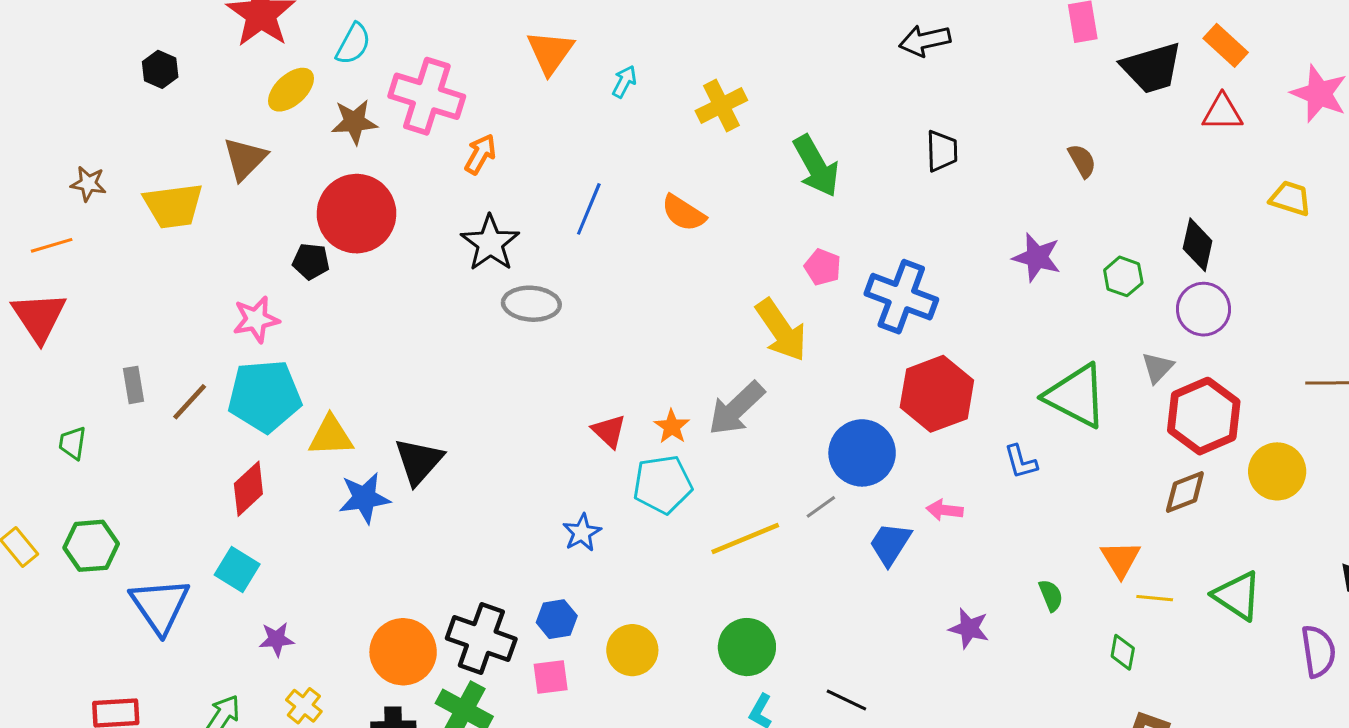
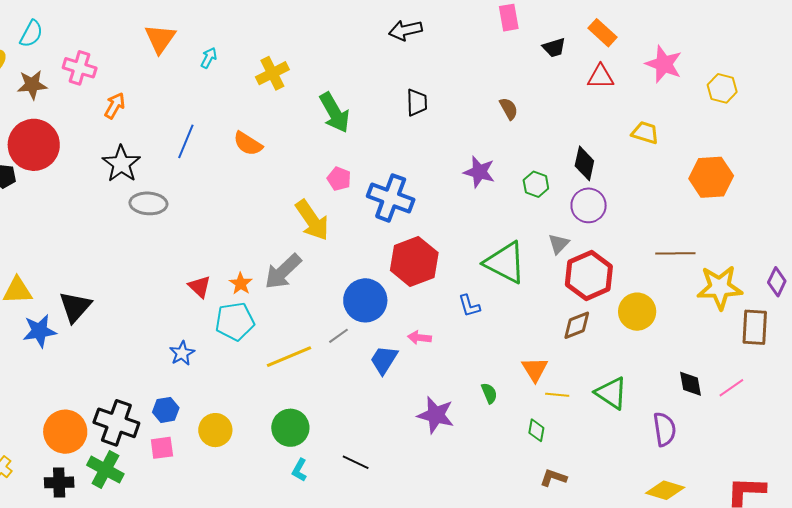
black trapezoid: (1152, 68) -> (554, 48), size x0.6
pink cross: (427, 96) -> (80, 68), size x0.7
purple star: (969, 628) -> (436, 415), size x1.4

